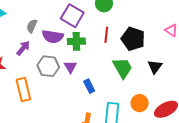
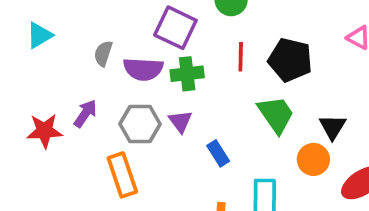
purple arrow: (23, 48) -> (85, 114), moved
black triangle: (155, 67) -> (333, 127), moved
orange rectangle: (23, 89) -> (122, 175), moved
orange circle: (140, 103) -> (313, 159), moved

